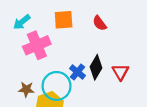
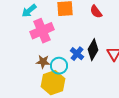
cyan circle: (57, 86) -> (59, 66), size x0.7
brown star: (26, 89) -> (43, 62), moved

